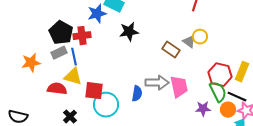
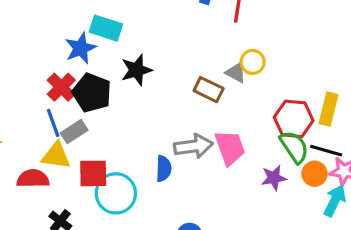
black pentagon: (61, 33) -> (92, 93), moved
red cross: (82, 36) -> (61, 87), turned -30
gray rectangle: (59, 53) -> (74, 132), moved

